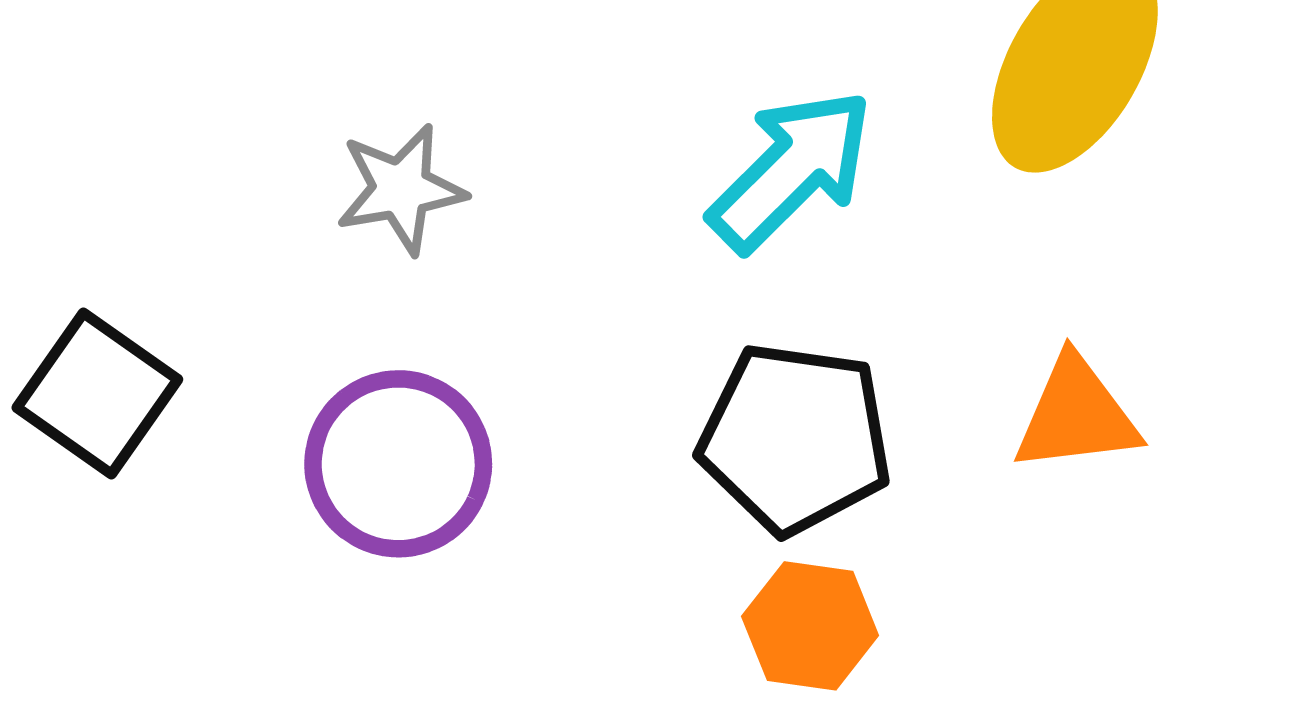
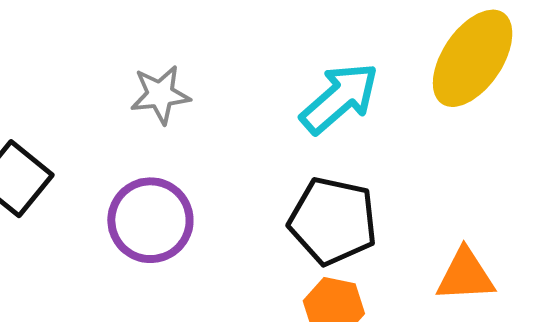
orange triangle: (1076, 415) -> (465, 275), moved

